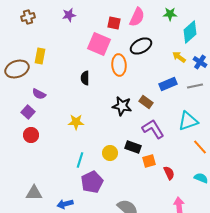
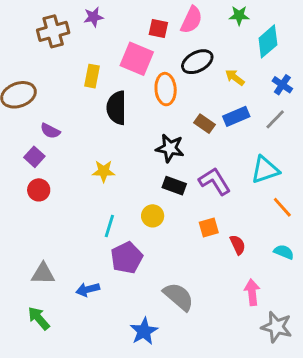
brown cross: (28, 17) -> (53, 31), moved, size x1.5
yellow rectangle: (40, 56) -> (92, 76), moved
yellow arrow: (179, 57) -> (235, 78), moved
black semicircle: (85, 78) -> (117, 108), size x1.6
gray line: (195, 86) -> (275, 119), turned -35
brown rectangle: (146, 102) -> (204, 124), moved
black rectangle: (133, 147) -> (174, 186), moved

